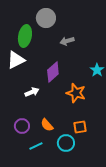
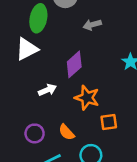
orange star: (76, 93) -> (87, 98), moved
orange square: (80, 127) -> (109, 122), moved

